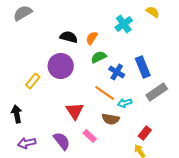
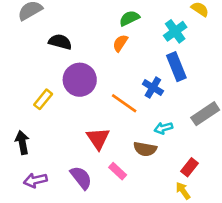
cyan cross: (124, 24) -> (175, 31), moved
black semicircle: (69, 37) -> (60, 42), moved
green semicircle: (99, 57) -> (129, 18), moved
blue rectangle: (143, 67) -> (176, 67), moved
orange line: (105, 93) -> (124, 103), moved

